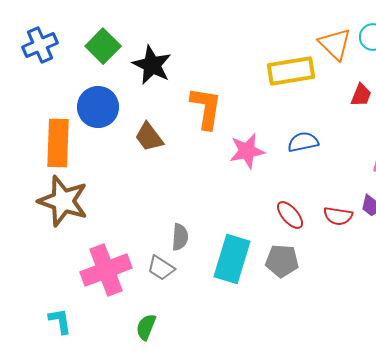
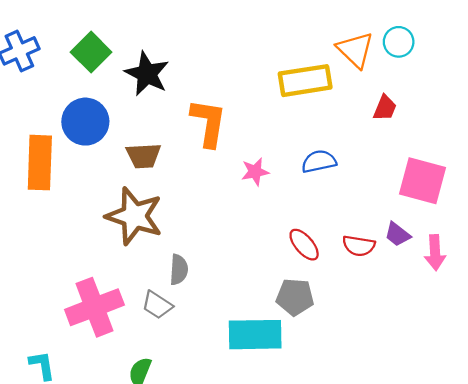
brown trapezoid: (149, 137) -> (143, 156), turned -56
pink star: (247, 151) -> (255, 172), size x0.7
brown star: (63, 201) -> (134, 216), moved
cyan rectangle: (232, 259) -> (255, 335), moved, turned 72

